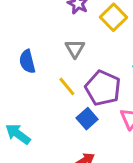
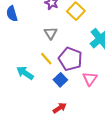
blue semicircle: (27, 62) -> (12, 14), moved
cyan arrow: (18, 134) -> (25, 73), moved

